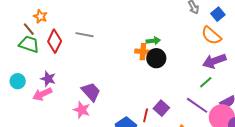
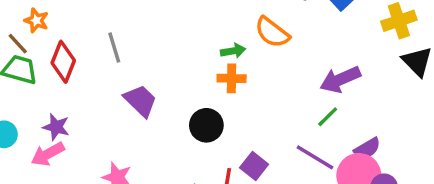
gray line: (85, 35) -> (114, 47), turned 66
orange semicircle: (211, 35) -> (272, 32), moved
orange cross: (143, 52) -> (232, 78), moved
black circle: (156, 58) -> (206, 125), moved
purple trapezoid: (91, 92) -> (140, 101), moved

